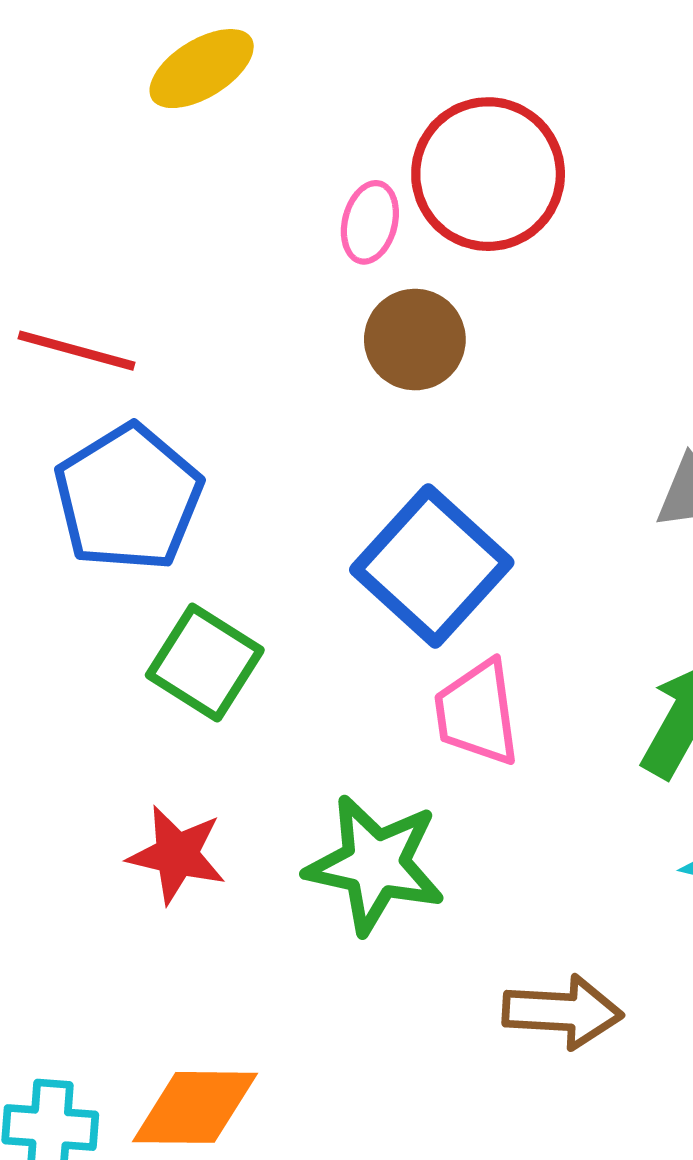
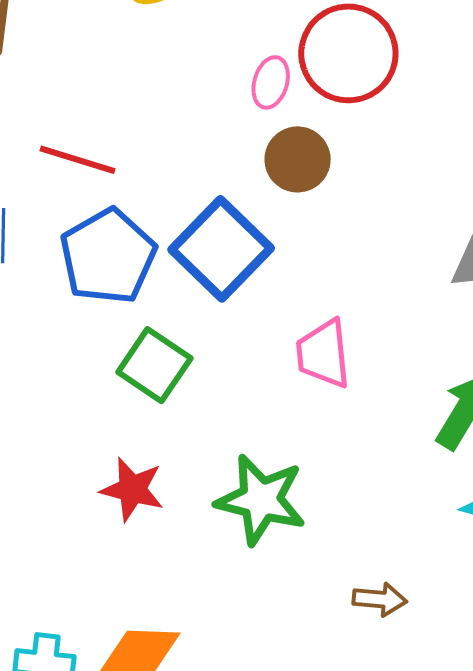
blue square: (432, 566) -> (221, 249), moved
pink trapezoid: (477, 713) -> (323, 354), moved
brown arrow: (563, 1012) -> (380, 599), size x0.7

